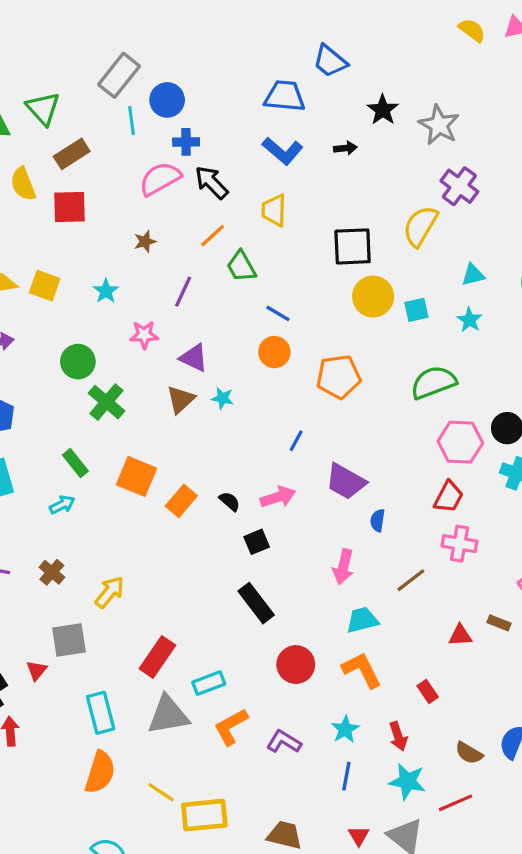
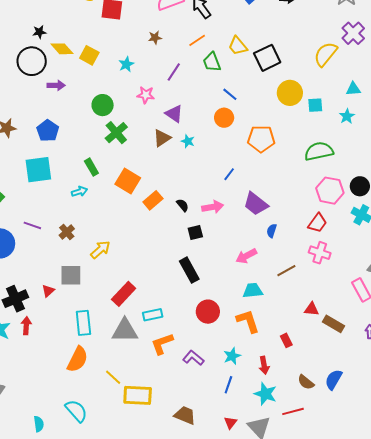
yellow trapezoid: (274, 210) -> (238, 46), moved, turned -50
black square: (353, 246) -> (267, 58), moved, turned -32
pink arrow: (343, 567) -> (246, 256), turned 40
brown rectangle: (499, 623) -> (334, 324), moved, size x1.5

